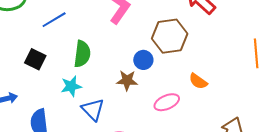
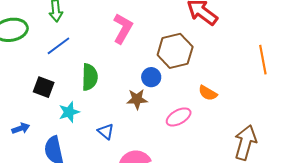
cyan star: (71, 86) -> (69, 112), moved
blue triangle: (93, 110) -> (106, 131), size x0.7

